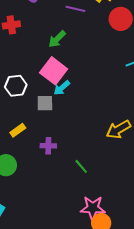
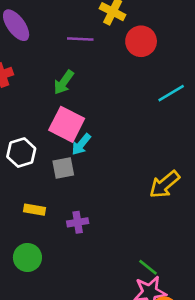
yellow rectangle: (18, 130) -> (35, 210), turned 56
green line: (81, 166) -> (148, 267), moved

